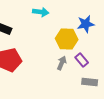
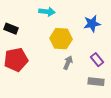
yellow hexagon: (67, 39) -> (61, 39), moved
purple rectangle: (82, 60) -> (97, 60), moved

